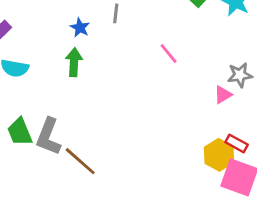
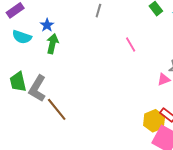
blue star: (80, 28) -> (47, 25), moved
green arrow: (74, 62) -> (52, 44), moved

